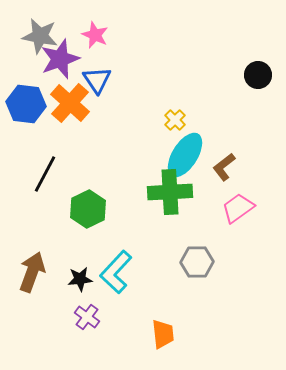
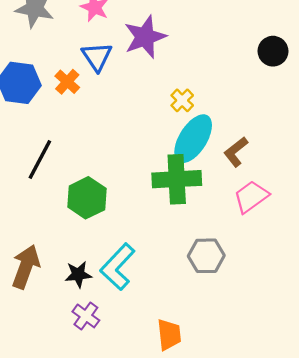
purple star: (60, 59) -> (145, 37), moved
orange cross: (70, 103) -> (67, 82), size x0.6

